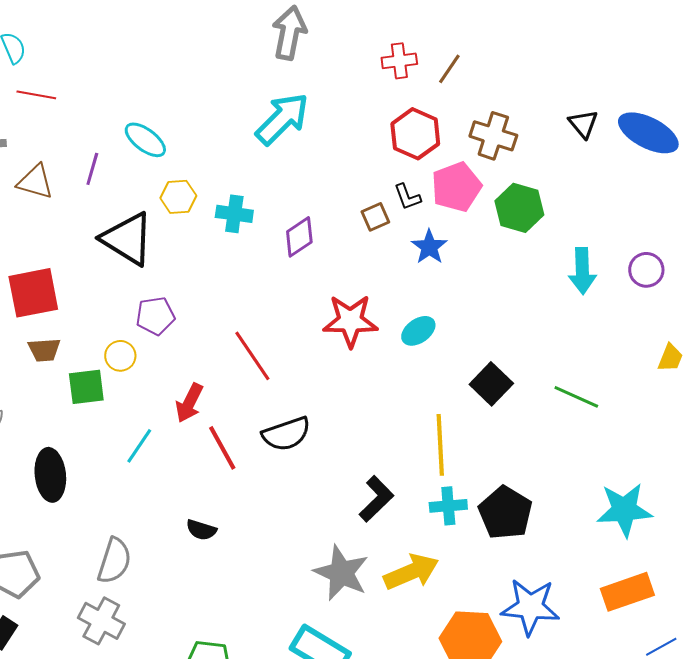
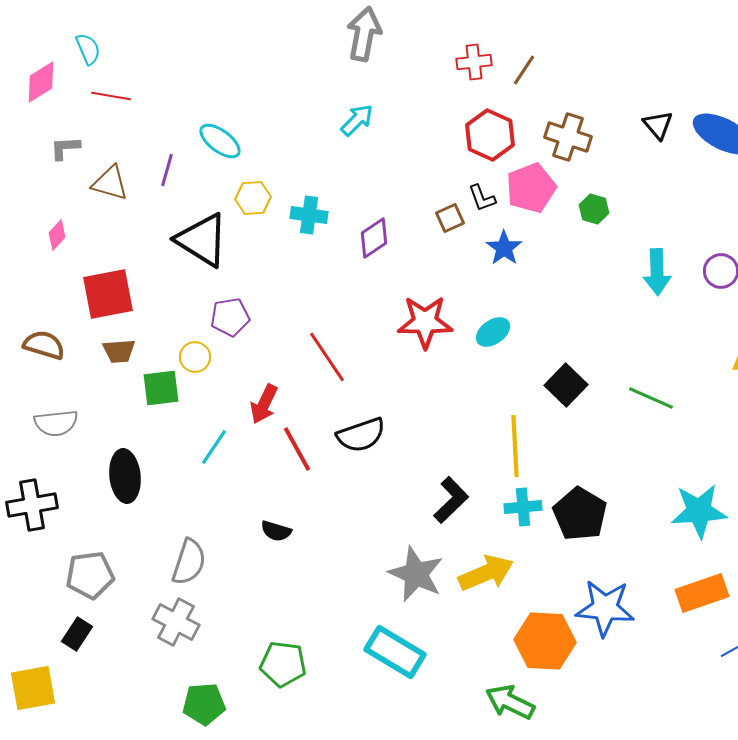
cyan arrow: (282, 119) -> (357, 120), size x0.6
green hexagon: (519, 208) -> (594, 209), size x0.6

